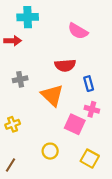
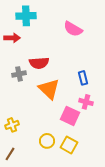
red semicircle: (65, 65) -> (39, 63), moved
yellow cross: (13, 124) -> (12, 125), moved
yellow square: (90, 159) -> (69, 145), moved

